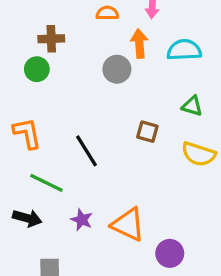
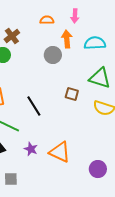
brown cross: (51, 39) -> (12, 36), turned -35
green triangle: (192, 106) -> (100, 78), size x1.6
purple circle: (170, 253) -> (98, 169), moved

